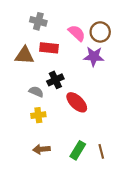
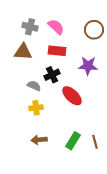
gray cross: (38, 21) -> (30, 27), moved
pink semicircle: (77, 33) -> (56, 27), moved
red rectangle: (49, 48) -> (57, 51), moved
purple star: (94, 56) -> (88, 66), moved

